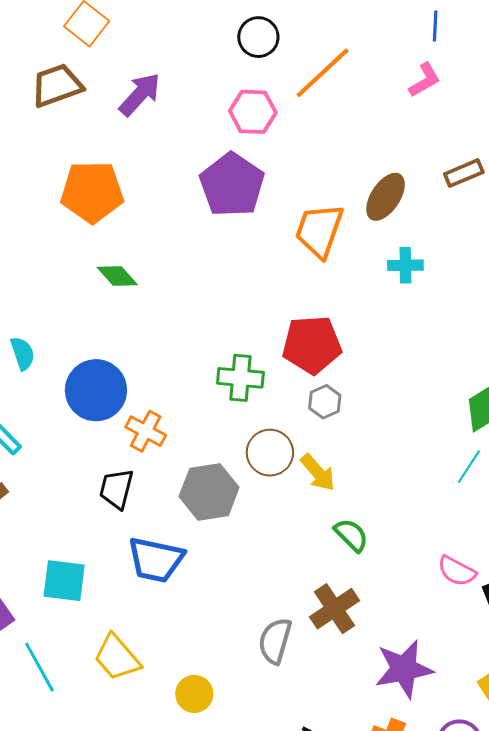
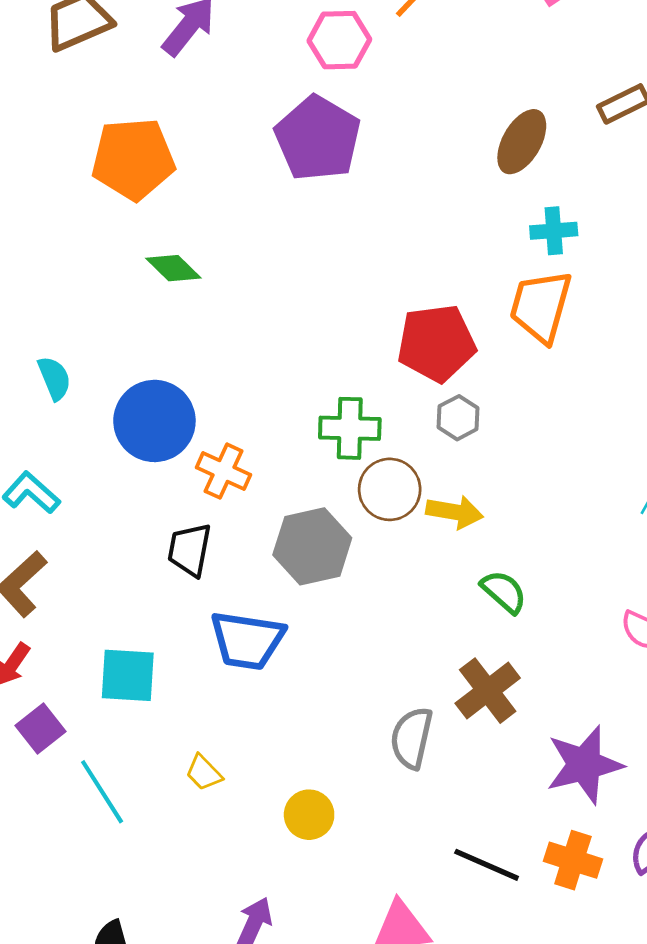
orange trapezoid: (319, 231) -> (541, 306), moved
green cross: (240, 378) -> (350, 428), moved
yellow arrow: (318, 473) -> (455, 512), turned -36
yellow trapezoid: (117, 657) -> (204, 773), size x0.6

